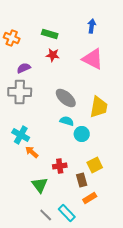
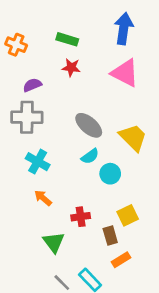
blue arrow: (92, 26) -> (124, 29), size x1.6
yellow trapezoid: (99, 107) -> (133, 137), turned -55
cyan semicircle: (67, 121) -> (90, 156), turned 128
cyan cross: (21, 135) -> (38, 162), moved

